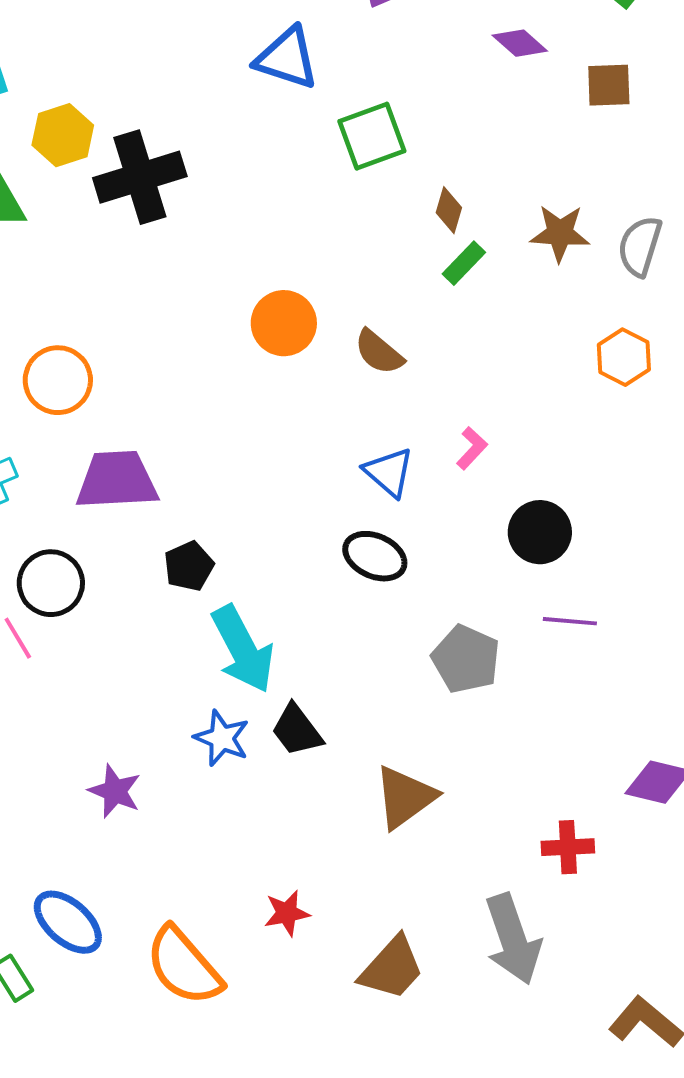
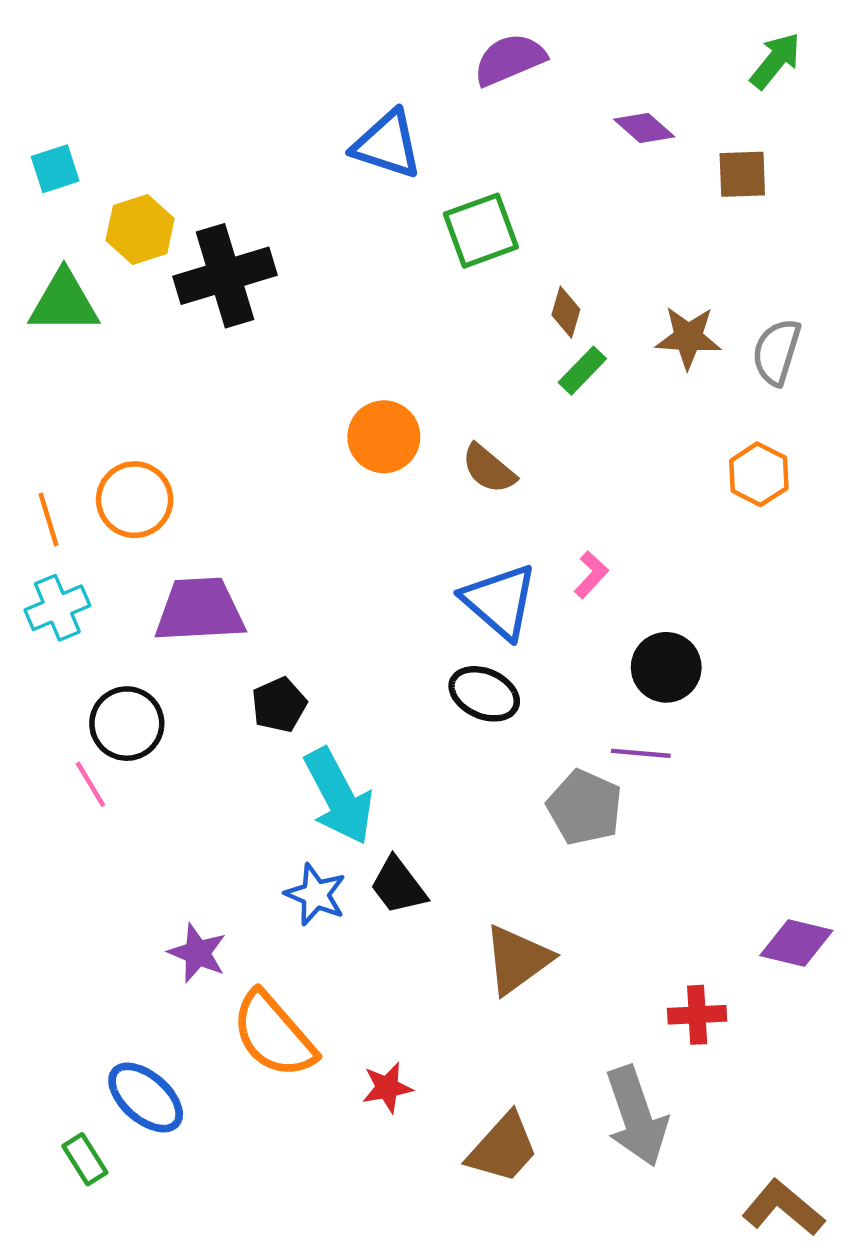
blue triangle: (389, 472) -> (500, 601), size x1.4
purple line: (570, 621) -> (641, 753), moved
orange semicircle: (184, 966) -> (274, 1035), moved

